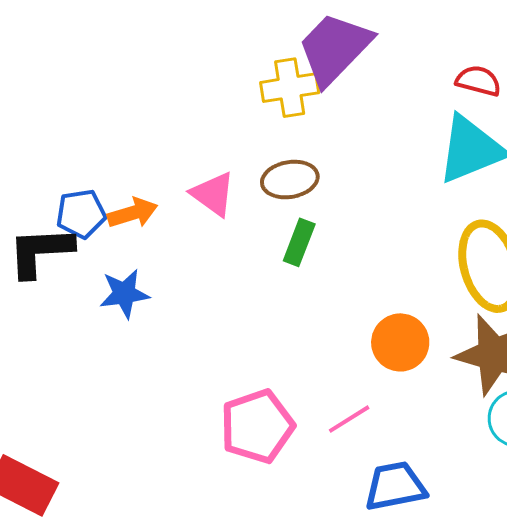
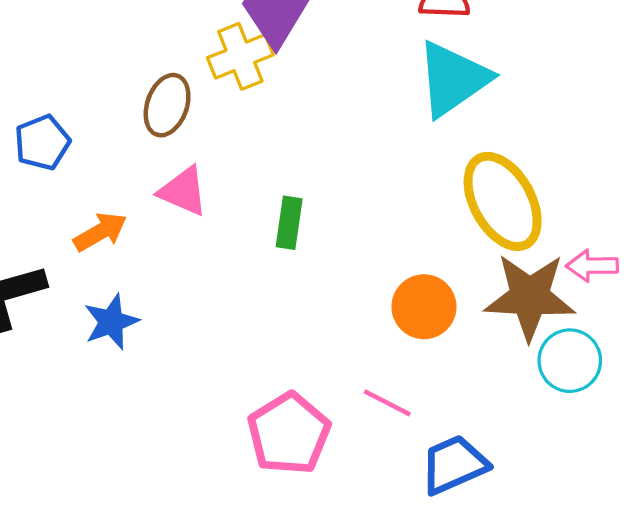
brown ellipse: (290, 180) -> (167, 105), moved, turned -48
blue pentagon: (81, 214) -> (42, 143), moved
pink line: (349, 419) -> (387, 403), turned 72

